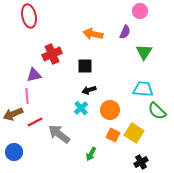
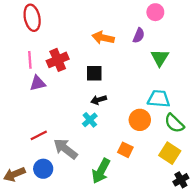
pink line: (27, 96) -> (30, 60), moved
orange circle: (110, 110) -> (140, 120), moved
brown arrow: (13, 114) -> (14, 174), moved
yellow square: (134, 133) -> (170, 153), moved
blue circle: (14, 152) -> (43, 169), moved
green arrow: (91, 154) -> (101, 171), size x1.6
black cross: (141, 162) -> (181, 180), moved

